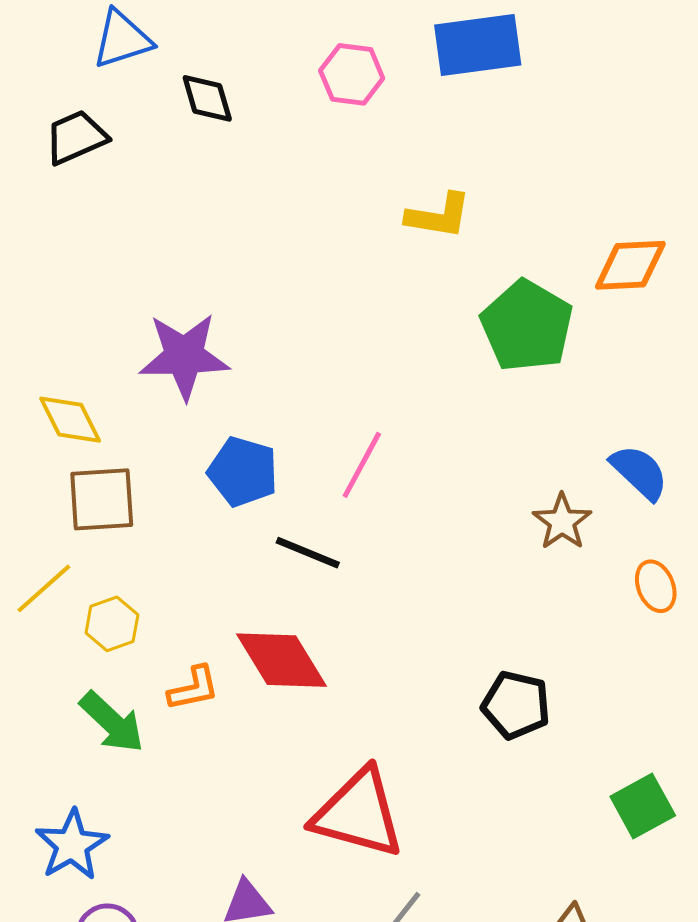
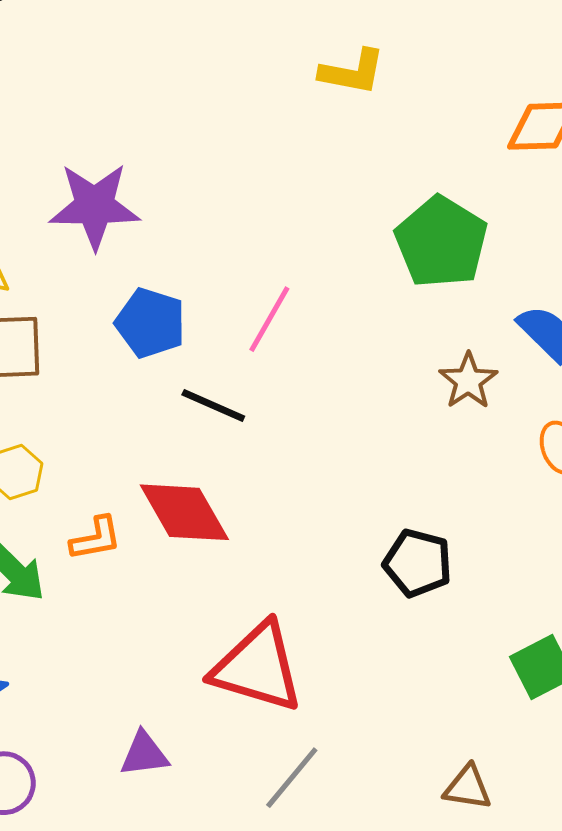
green pentagon: (527, 326) -> (441, 242), moved

